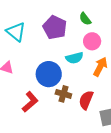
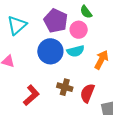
cyan triangle: (16, 32) -> (17, 25), turned 40
pink circle: (92, 41) -> (79, 30), moved
blue circle: (49, 74) -> (50, 51), moved

